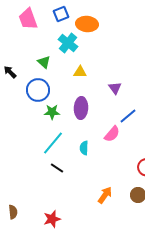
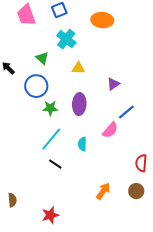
orange ellipse: (87, 24) -> (102, 20), moved
purple triangle: (115, 88) -> (113, 84), turned 32
brown semicircle: (13, 212) -> (12, 200), moved

